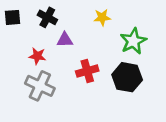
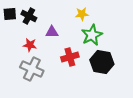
black cross: (47, 17) -> (29, 16), moved
green star: (133, 41) -> (92, 35), moved

